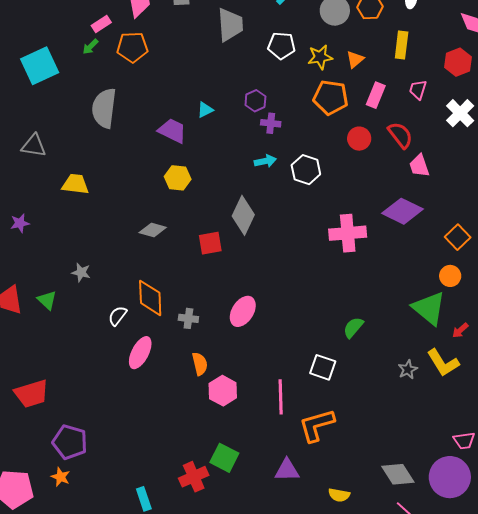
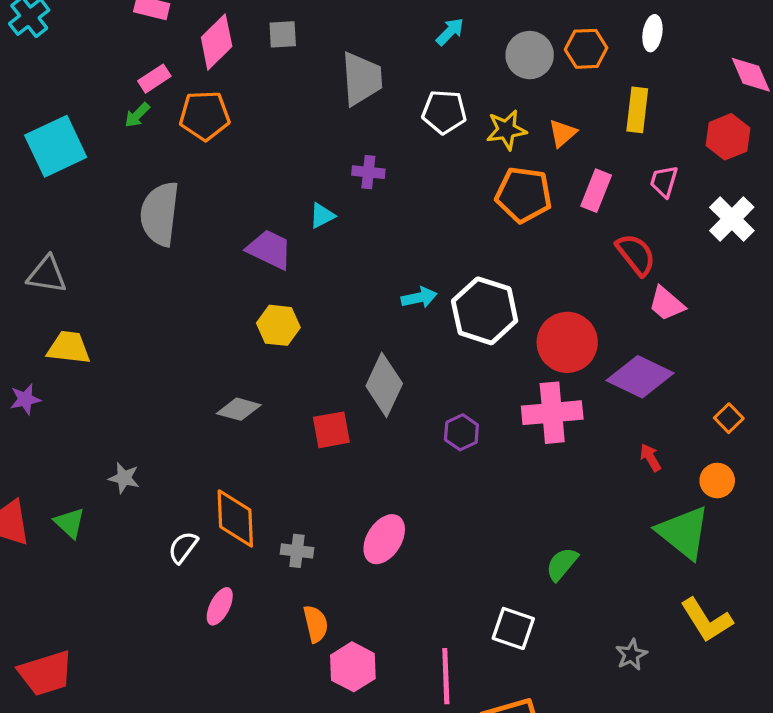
purple hexagon: (255, 101) -> (461, 432), moved
purple cross: (271, 123) -> (368, 172), moved
red circle: (359, 139) -> (567, 342), moved, size x1.6
pink trapezoid: (419, 166) -> (666, 304), turned -30
white hexagon: (306, 170) -> (485, 311), size x1.4
yellow trapezoid: (75, 184) -> (69, 348), moved
orange square: (458, 237) -> (729, 418), size x0.7
red arrow: (460, 330) -> (650, 458), moved, turned 102
pink ellipse: (140, 353) -> (220, 606), size x0.7
gray star: (408, 369) -> (631, 655), moved

